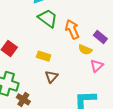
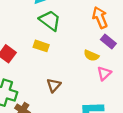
orange arrow: (72, 29) -> (100, 18), moved
yellow rectangle: (44, 56) -> (41, 46), moved

